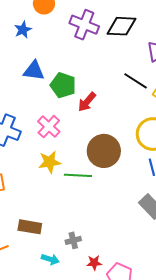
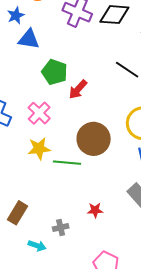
blue triangle: (34, 71) -> (29, 39), moved
brown rectangle: (30, 227) -> (18, 213), turned -70
red star: (94, 263) -> (95, 210), moved

